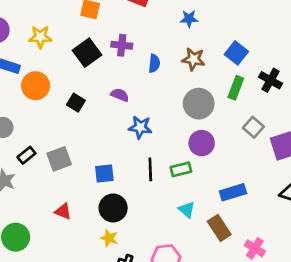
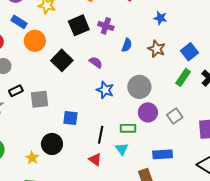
black square: (76, 103) -> (62, 60), size x1.5
gray circle: (199, 104) -> (139, 87), moved
gray square: (253, 127) -> (175, 116), moved
black line: (150, 169) -> (101, 135), moved
black circle: (113, 208) -> (52, 144), moved
cyan triangle: (187, 210) -> (122, 149), moved
red triangle: (63, 211) -> (95, 159), moved
yellow star: (109, 238) -> (32, 158), moved

